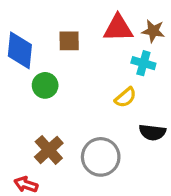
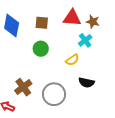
cyan cross: (143, 63) -> (85, 40), turned 32
green circle: (45, 85) -> (41, 49), moved

